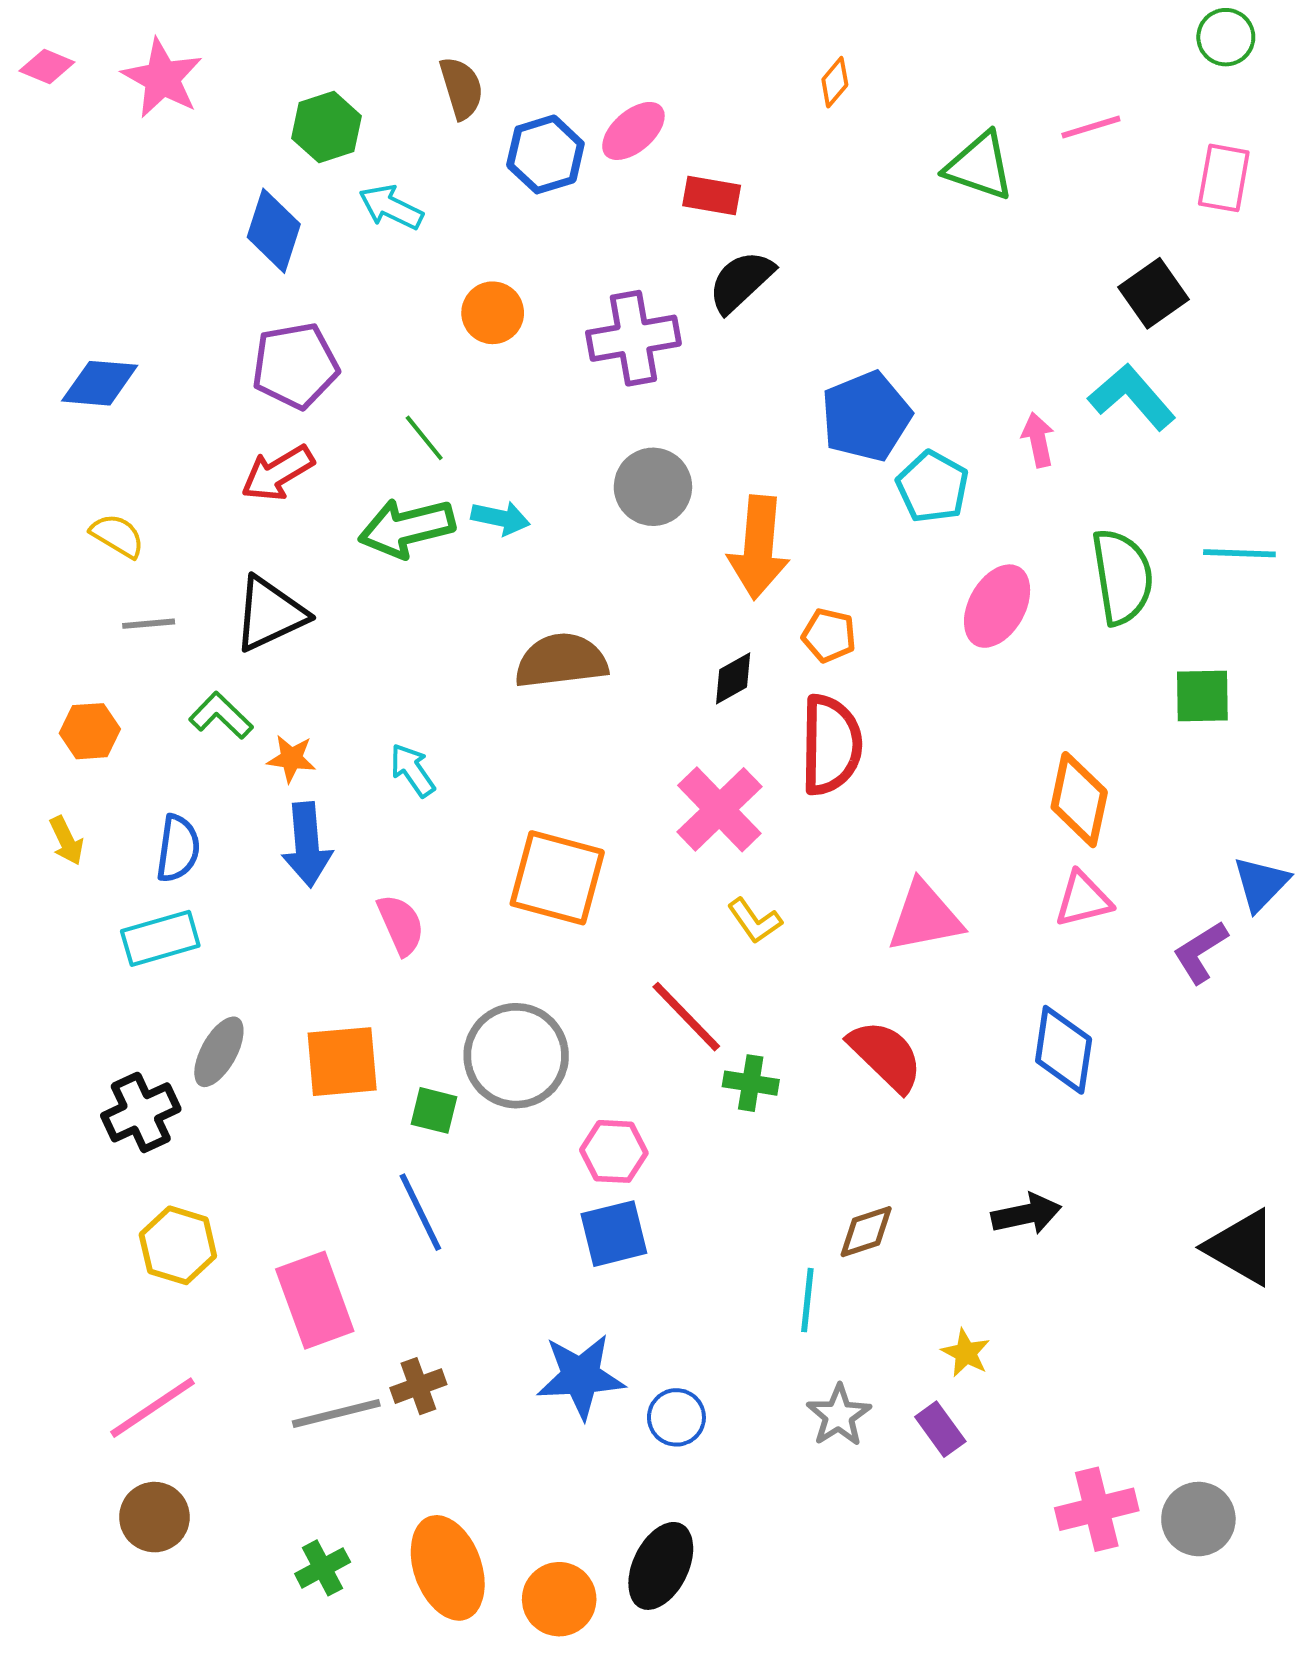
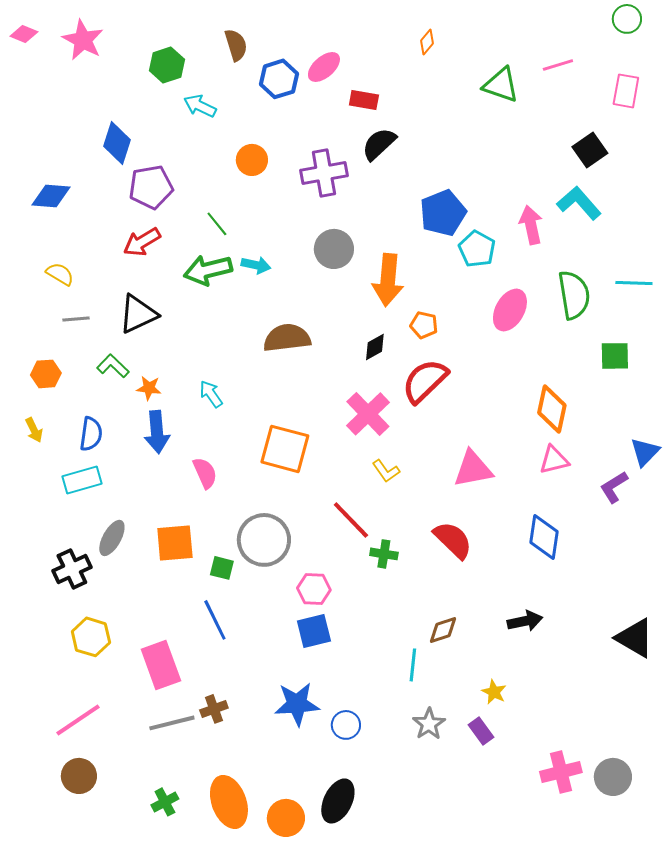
blue diamond: (274, 231) -> (117, 143), moved
pink arrow: (1038, 440) -> (531, 225), size x1.4
red semicircle: (831, 745) -> (425, 381), turned -135

